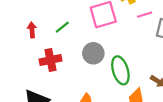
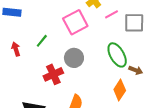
red cross: (51, 60) -> (53, 74), moved
green ellipse: (120, 70) -> (117, 55), moved

